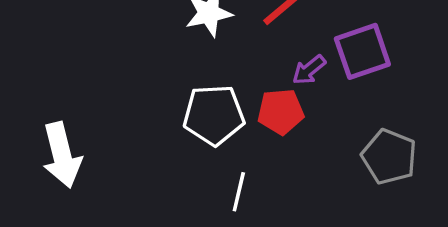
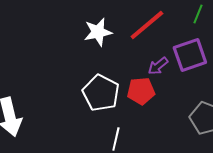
white pentagon: (214, 115) -> (101, 93), turned 30

